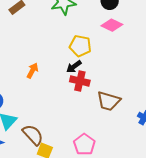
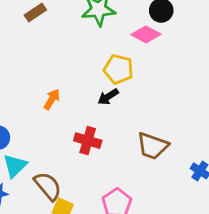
pink diamond: (112, 25) -> (146, 34), moved
red cross: (80, 81) -> (88, 141), moved

